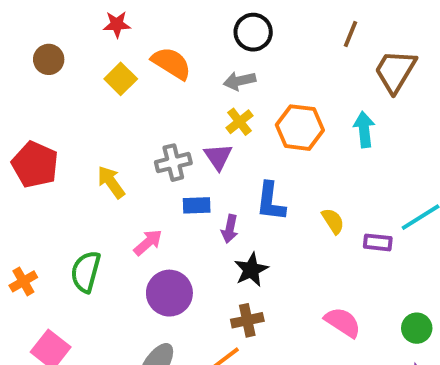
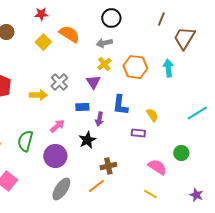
gray cross: (173, 163) -> (59, 82), moved, turned -30
yellow arrow: (111, 182) -> (38, 95), turned 126
purple rectangle: (378, 242) -> (138, 133), moved
black star: (251, 270) -> (87, 140), moved
purple circle: (169, 293) -> (55, 156), moved
green circle: (417, 328) -> (181, 153), moved

